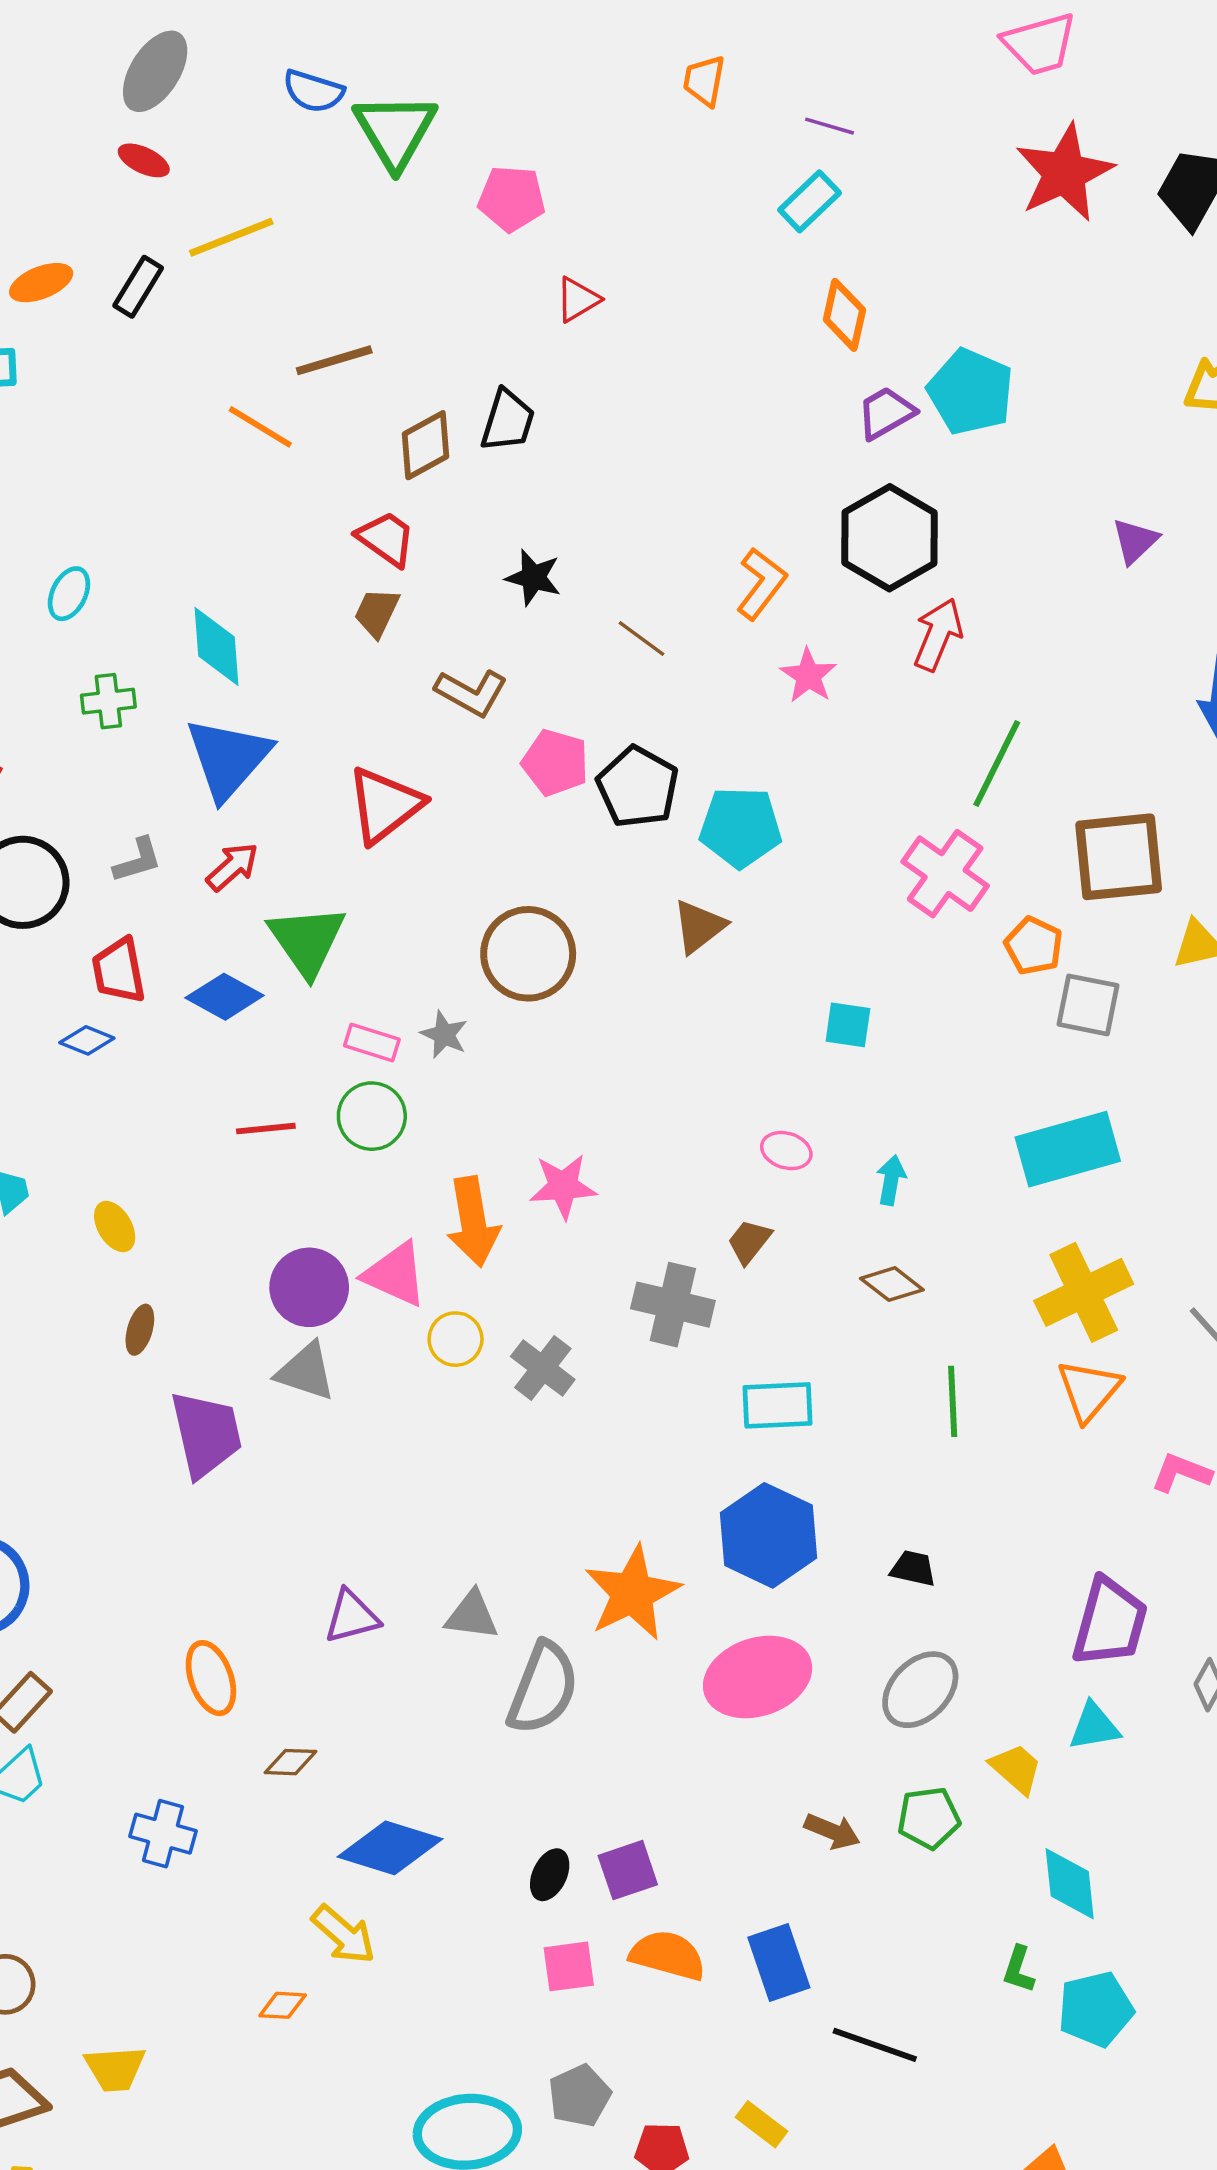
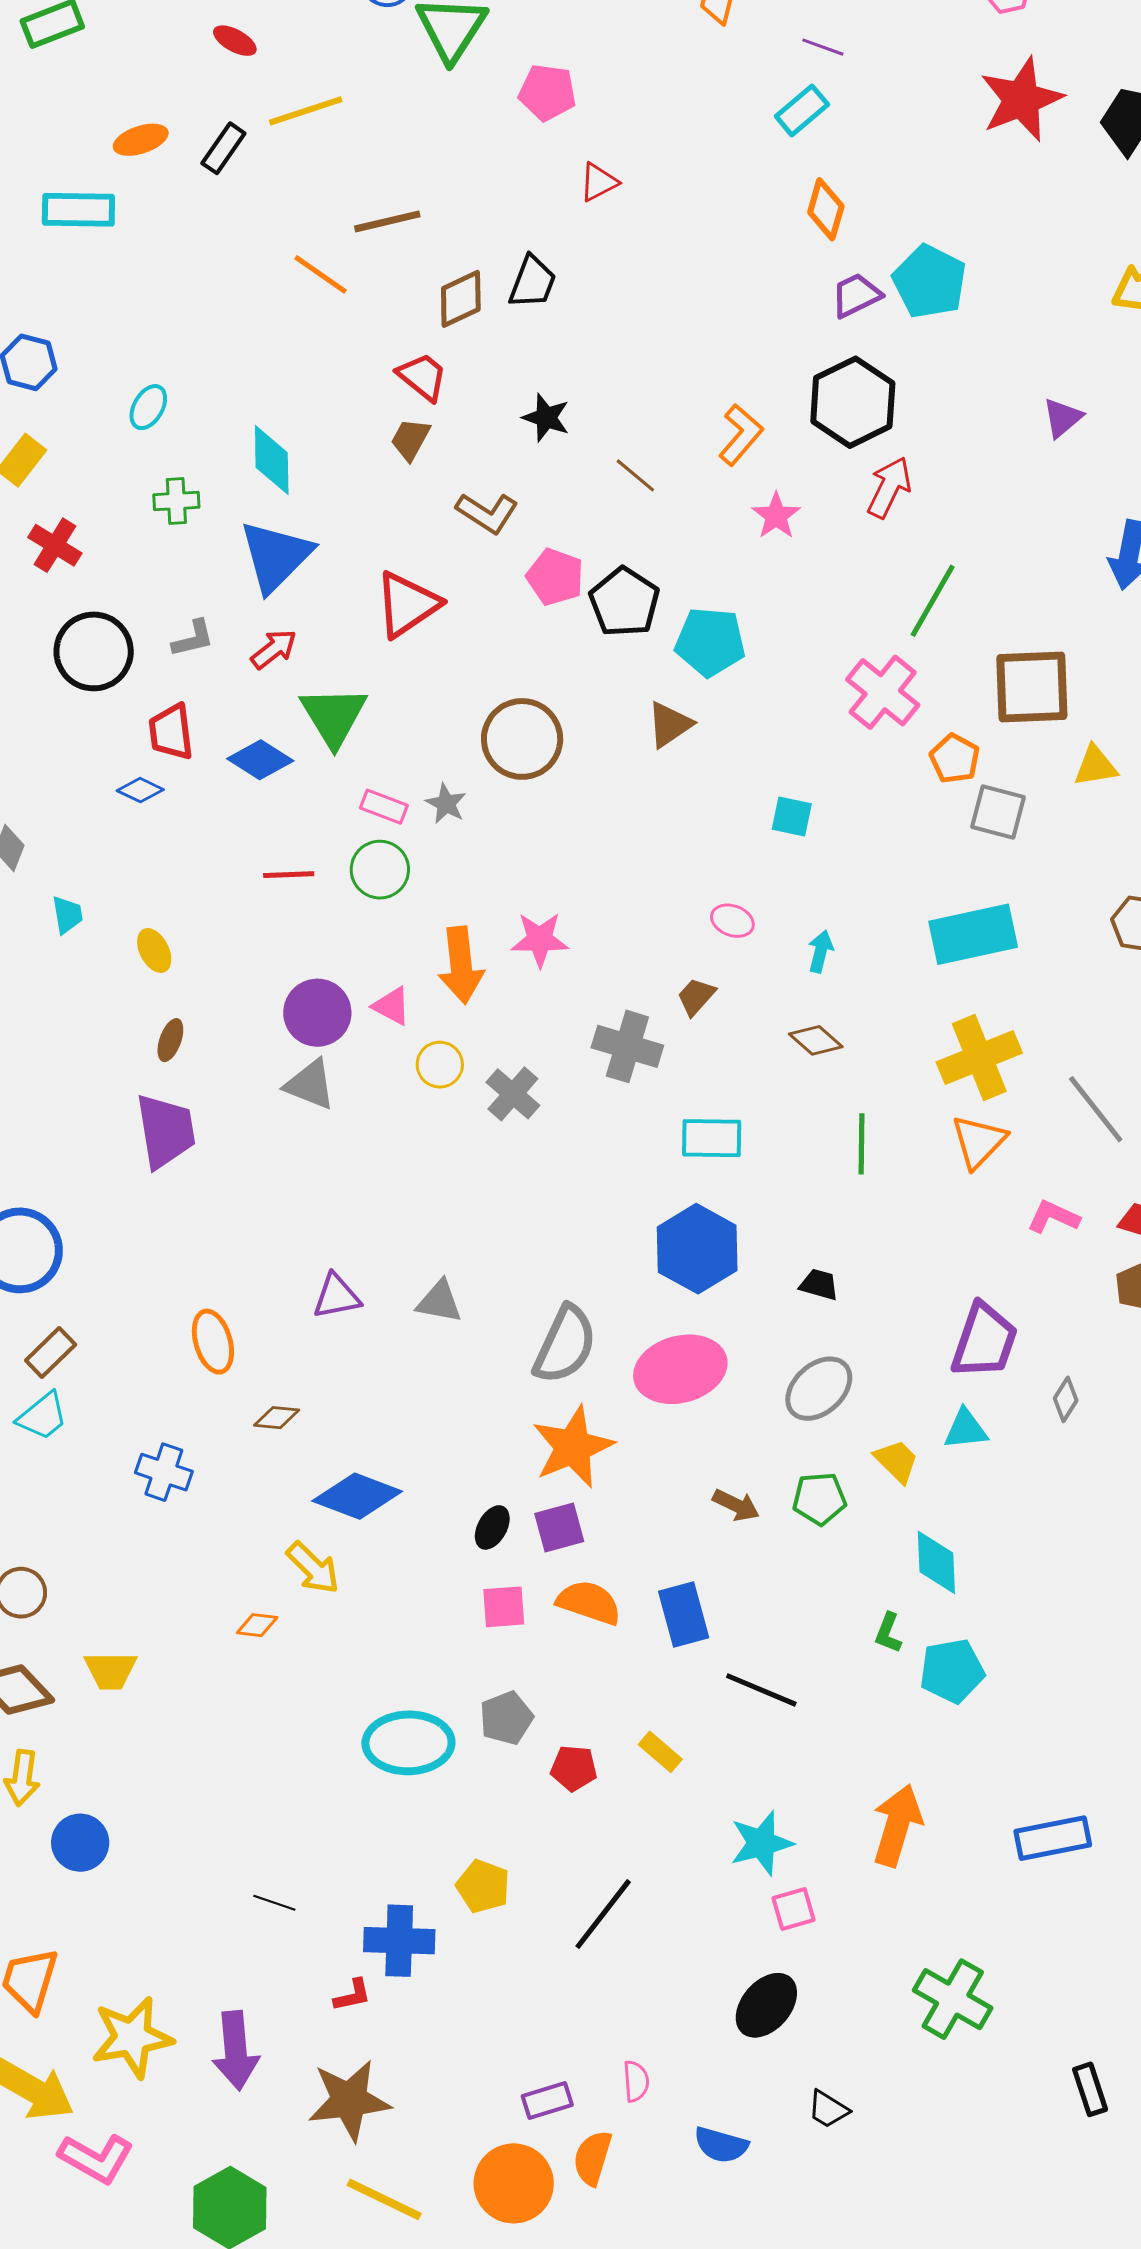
pink triangle: (395, 1274) -> (392, 1006), size x0.7
purple trapezoid: (206, 1434) -> (166, 1131), moved
orange star: (632, 1593) -> (573, 1447), moved
gray semicircle: (543, 1688) -> (565, 1345), moved

